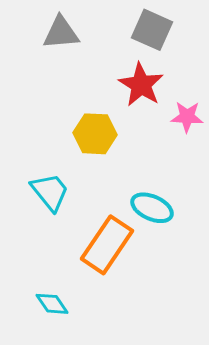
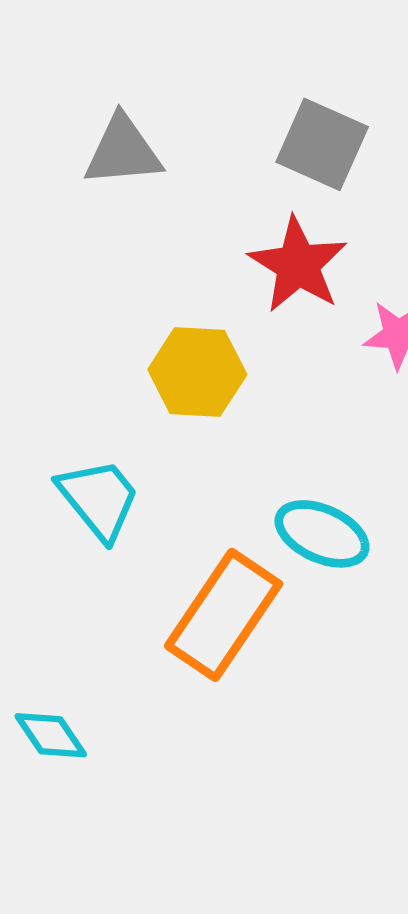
cyan diamond: (52, 304) -> (51, 735), moved

